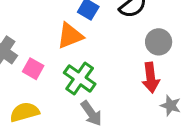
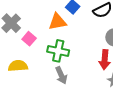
green cross: (80, 78) -> (58, 51), turned -35

